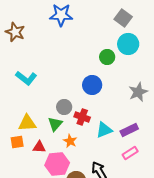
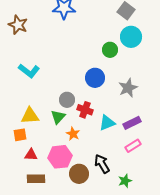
gray star: (138, 92) -> (128, 88), moved
red triangle: (39, 147) -> (31, 155), moved

